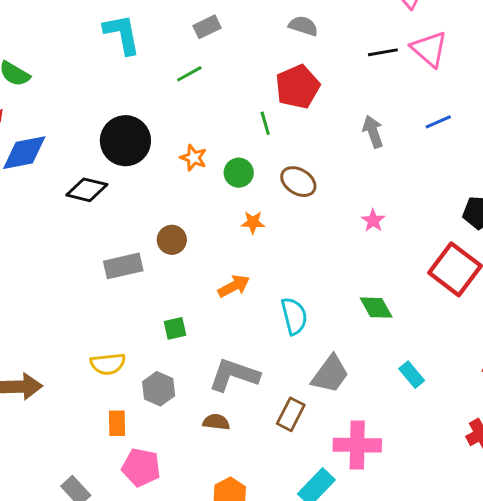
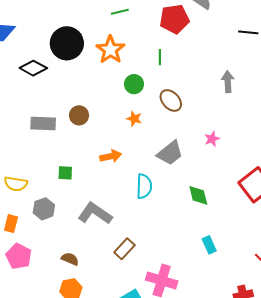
red pentagon: (298, 87) -> (174, 19), moved
orange star: (193, 158) -> (110, 50), moved, size x1.6
gray trapezoid: (330, 374) -> (170, 153), moved
brown semicircle: (216, 422) -> (70, 259), moved

